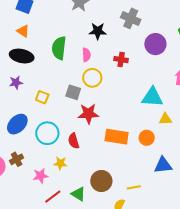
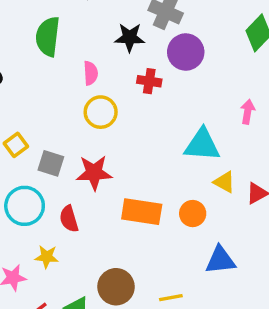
black star: (98, 31) -> (130, 37), moved
purple circle: (155, 44) -> (186, 52), moved
green semicircle: (59, 48) -> (48, 37), moved
gray square: (73, 92) -> (51, 163), moved
yellow square: (42, 97) -> (16, 145), turned 32
yellow triangle: (165, 119) -> (224, 182), turned 32

